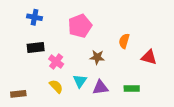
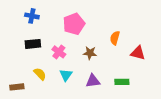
pink cross: (56, 62) -> (59, 52), moved
cyan triangle: (80, 81) -> (66, 75), moved
yellow semicircle: (56, 86) -> (40, 74), moved

